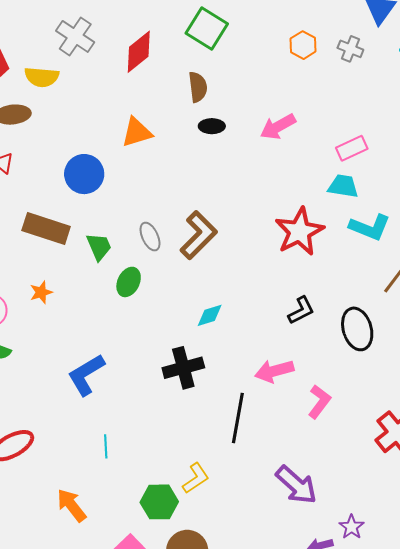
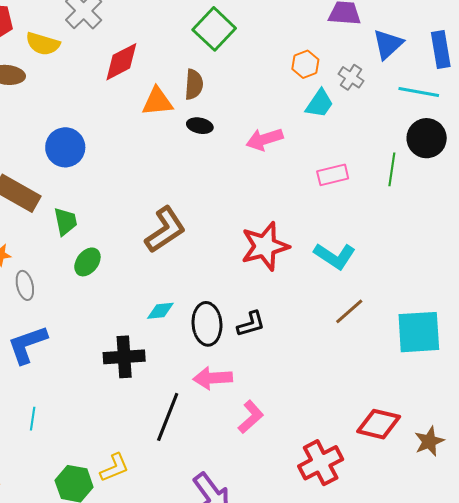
red diamond: (139, 52) -> (121, 62), moved
orange triangle: (137, 132) -> (157, 102), moved
cyan trapezoid: (343, 186) -> (319, 104), moved, turned 104
gray ellipse: (150, 237) -> (25, 285), moved
black ellipse: (357, 329) -> (207, 324), moved

